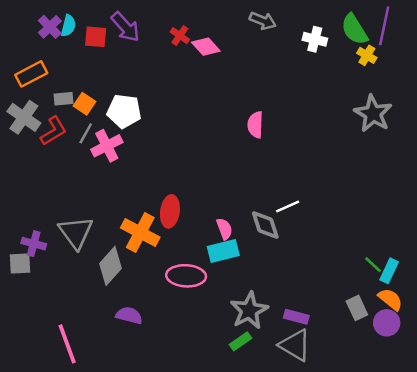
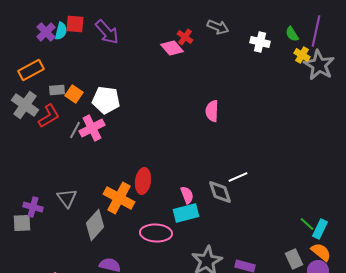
green semicircle: (354, 29) -> (292, 34), size x0.6
red cross: (180, 36) -> (185, 37), moved
red square: (96, 37) -> (75, 24), moved
gray star: (373, 114) -> (319, 65), moved
gray line: (86, 133) -> (75, 130), moved
gray triangle: (76, 232) -> (67, 198), size x0.7

